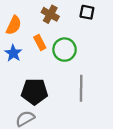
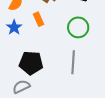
green circle: (65, 50) -> (78, 27), moved

